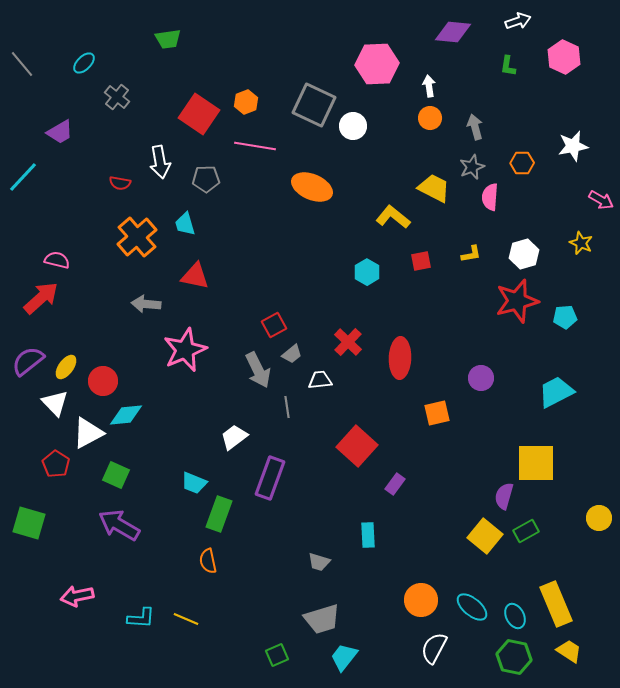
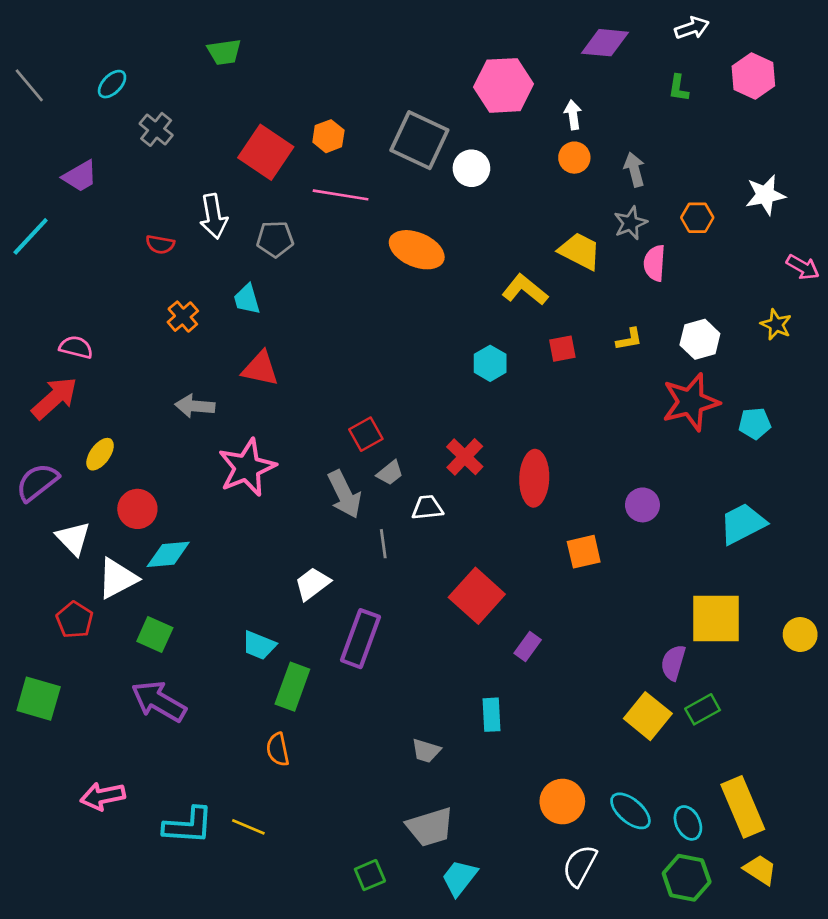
orange cross: (137, 237) -> (183, 317), size x0.6
yellow ellipse: (66, 367) -> (100, 454), moved
yellow circle: (599, 518) -> (800, 635), moved
cyan L-shape: (141, 618) -> (188, 826), size x1.4

